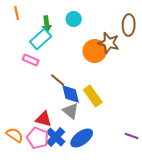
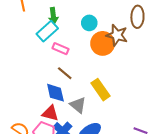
cyan circle: (74, 19) -> (89, 23), moved
pink rectangle: (31, 60) -> (61, 49), moved
blue diamond: (71, 94) -> (55, 93), moved

